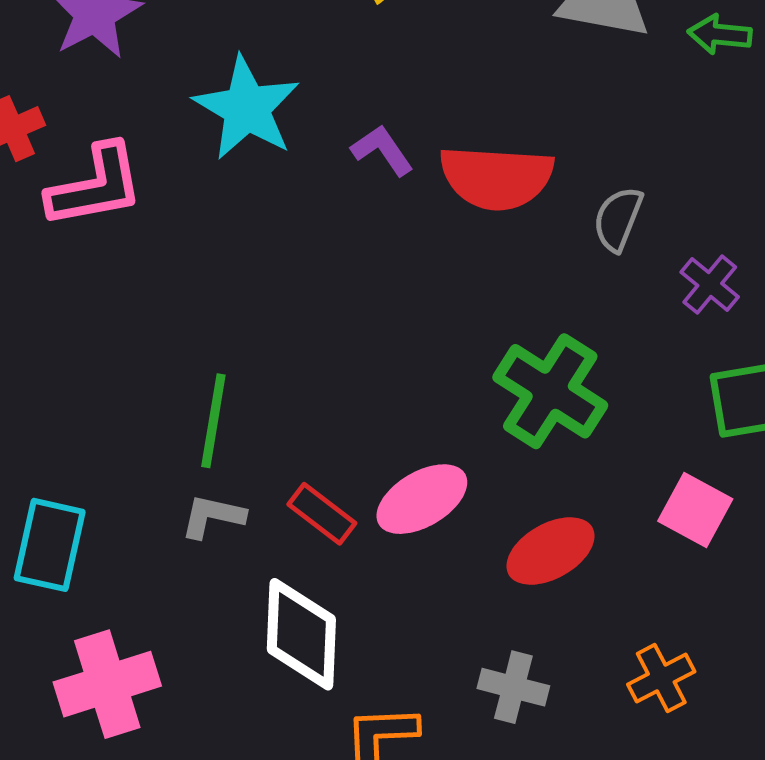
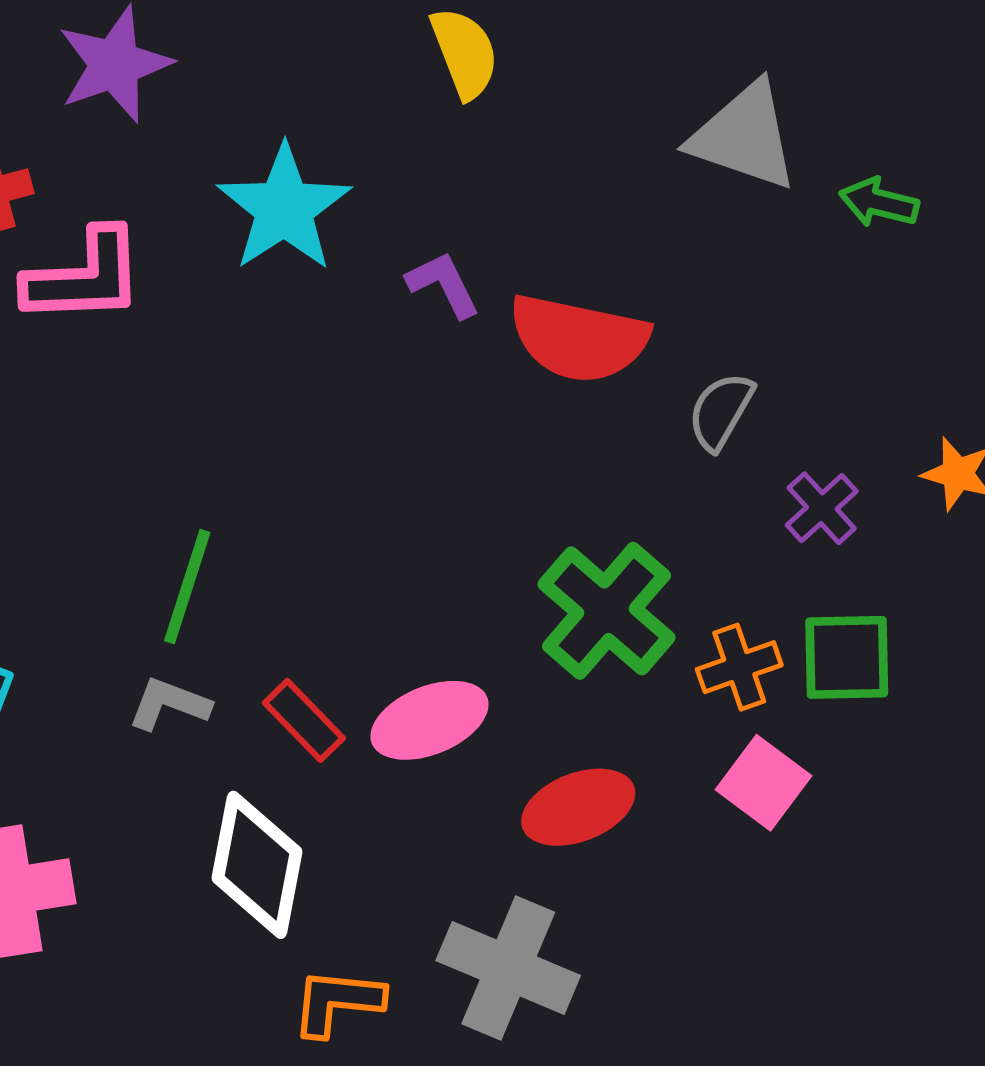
orange cross: (661, 678) -> (739, 667), moved
gray cross: (513, 687) -> (508, 968), size x1.6

